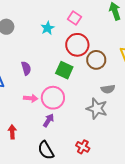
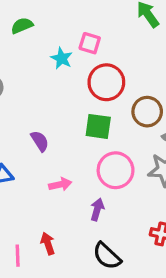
cyan star: (48, 28) -> (62, 58), moved
brown circle: (96, 60) -> (147, 112), moved
pink circle: (53, 98) -> (116, 170), moved

